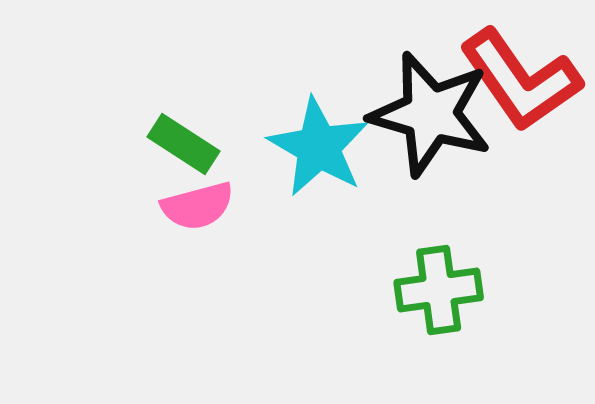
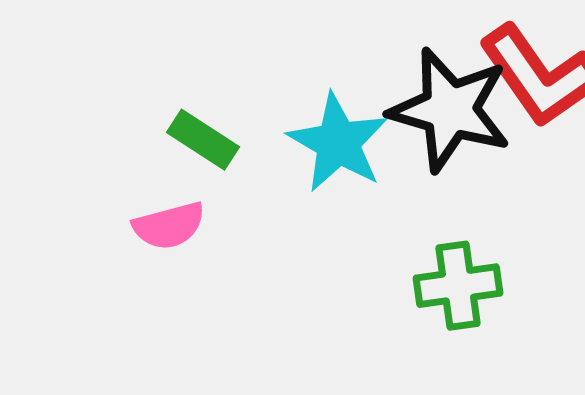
pink semicircle: (198, 206) -> (169, 226), moved

